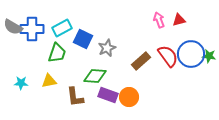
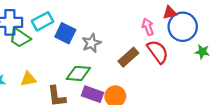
pink arrow: (159, 20) -> (148, 27), moved
green trapezoid: (57, 53) -> (20, 38), moved, turned 105
blue circle: (191, 54) -> (183, 27), moved

